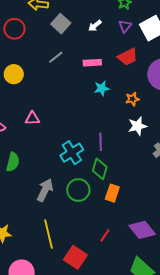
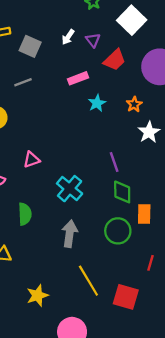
purple triangle: (125, 26) -> (93, 40), moved
gray line: (56, 57) -> (23, 82), moved, turned 35
cyan cross: (72, 153) -> (70, 189), moved
green circle: (78, 190) -> (118, 231), moved

